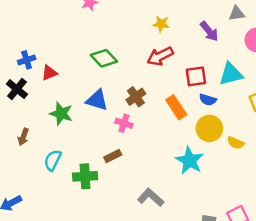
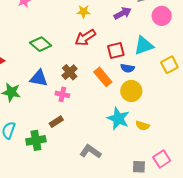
purple arrow: (209, 31) -> (123, 13), turned -72
yellow semicircle: (236, 143) -> (142, 126), moved

